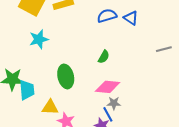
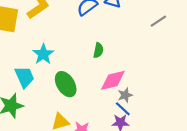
cyan star: (39, 39) -> (43, 54), moved
cyan trapezoid: (27, 90) -> (25, 77), moved

